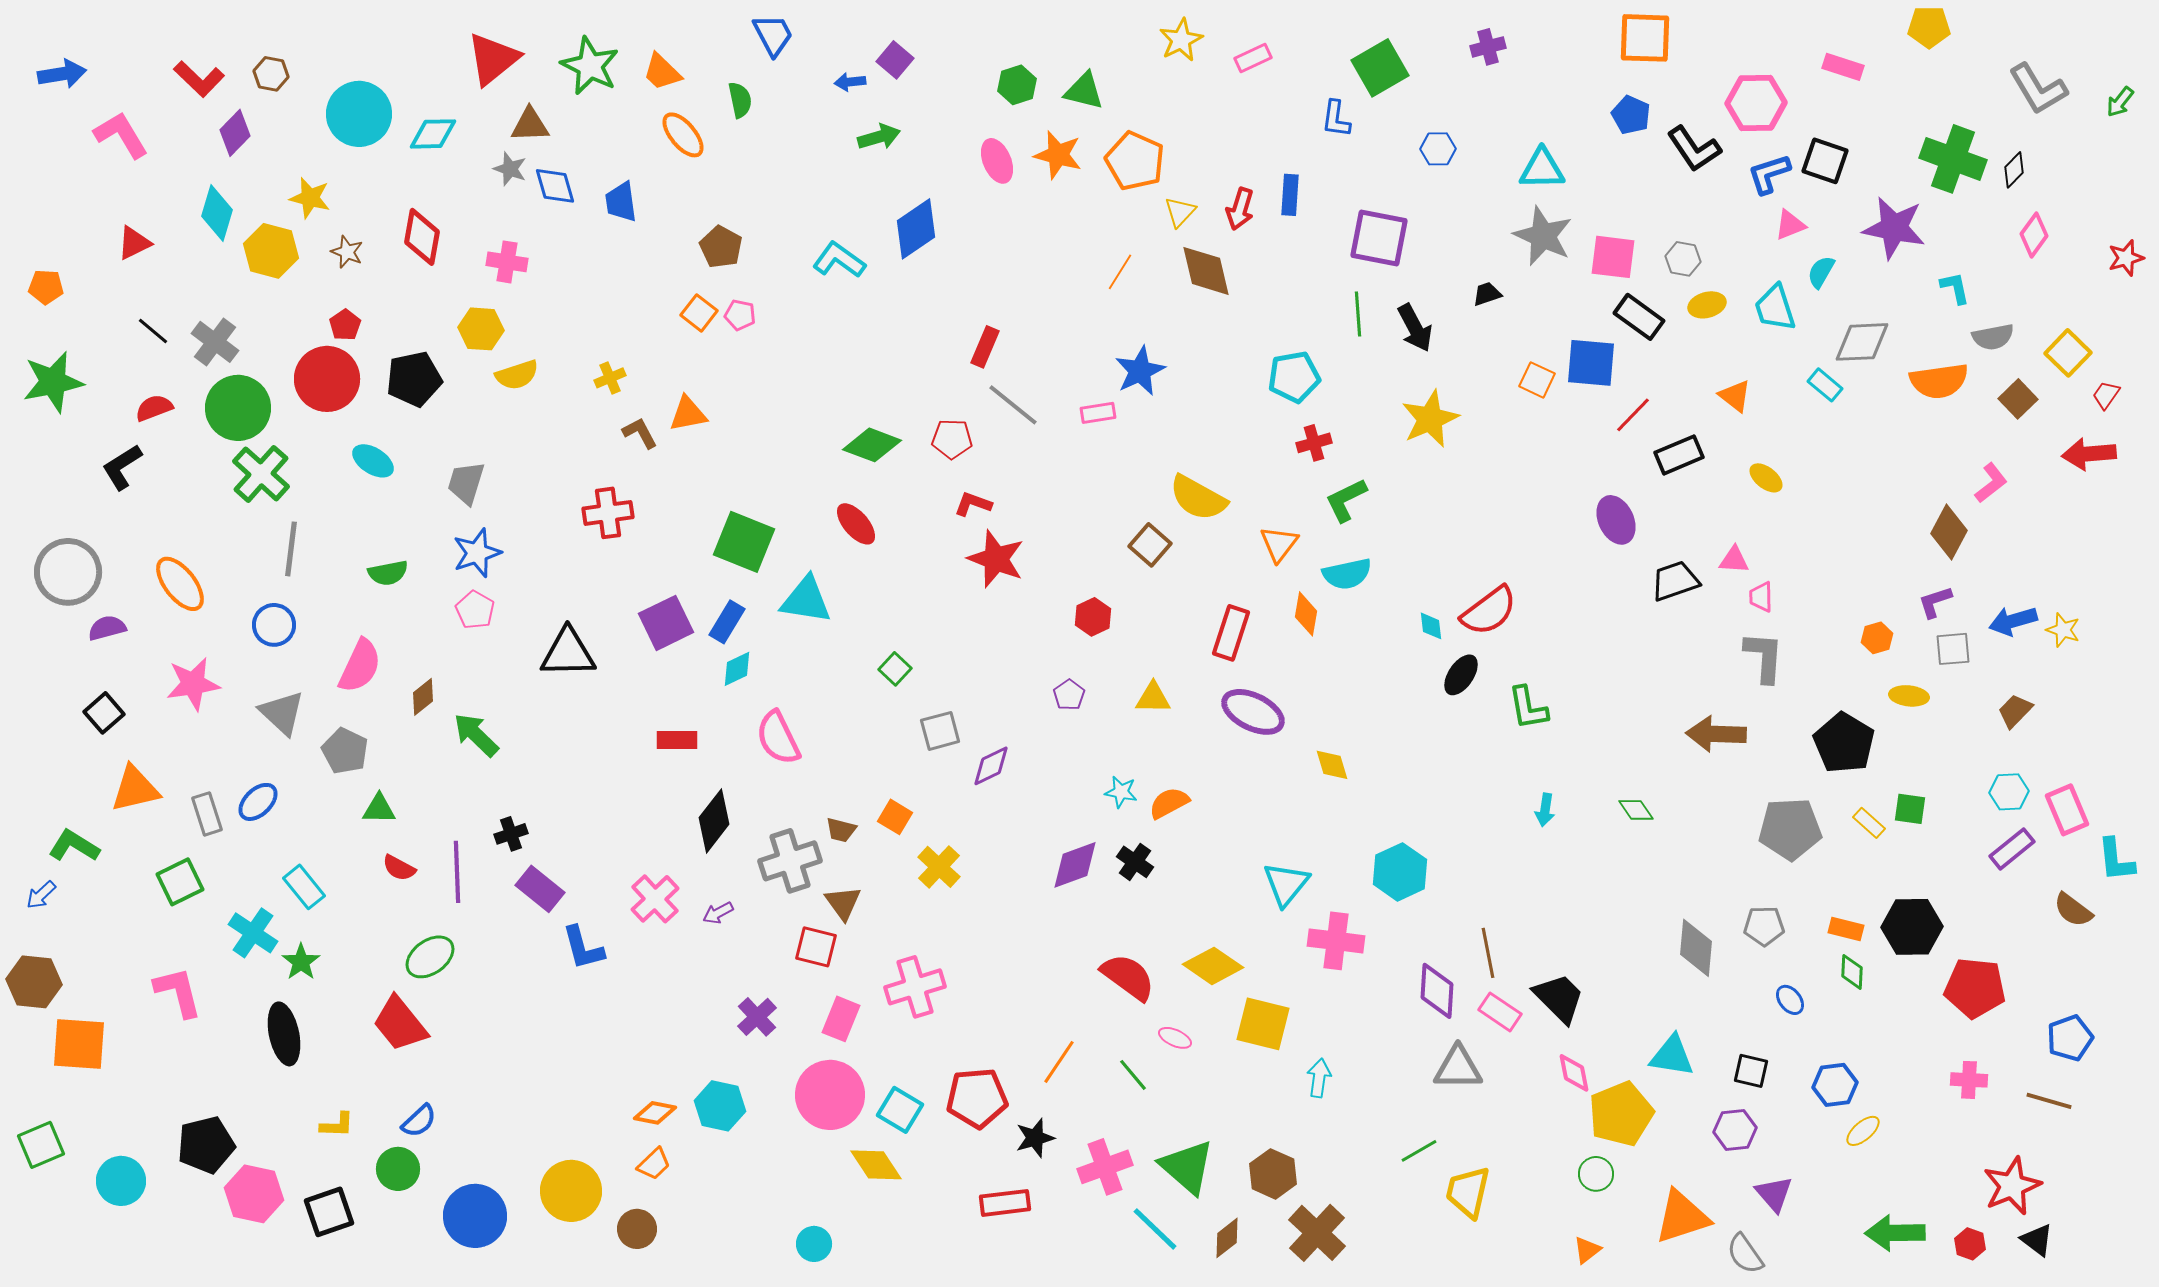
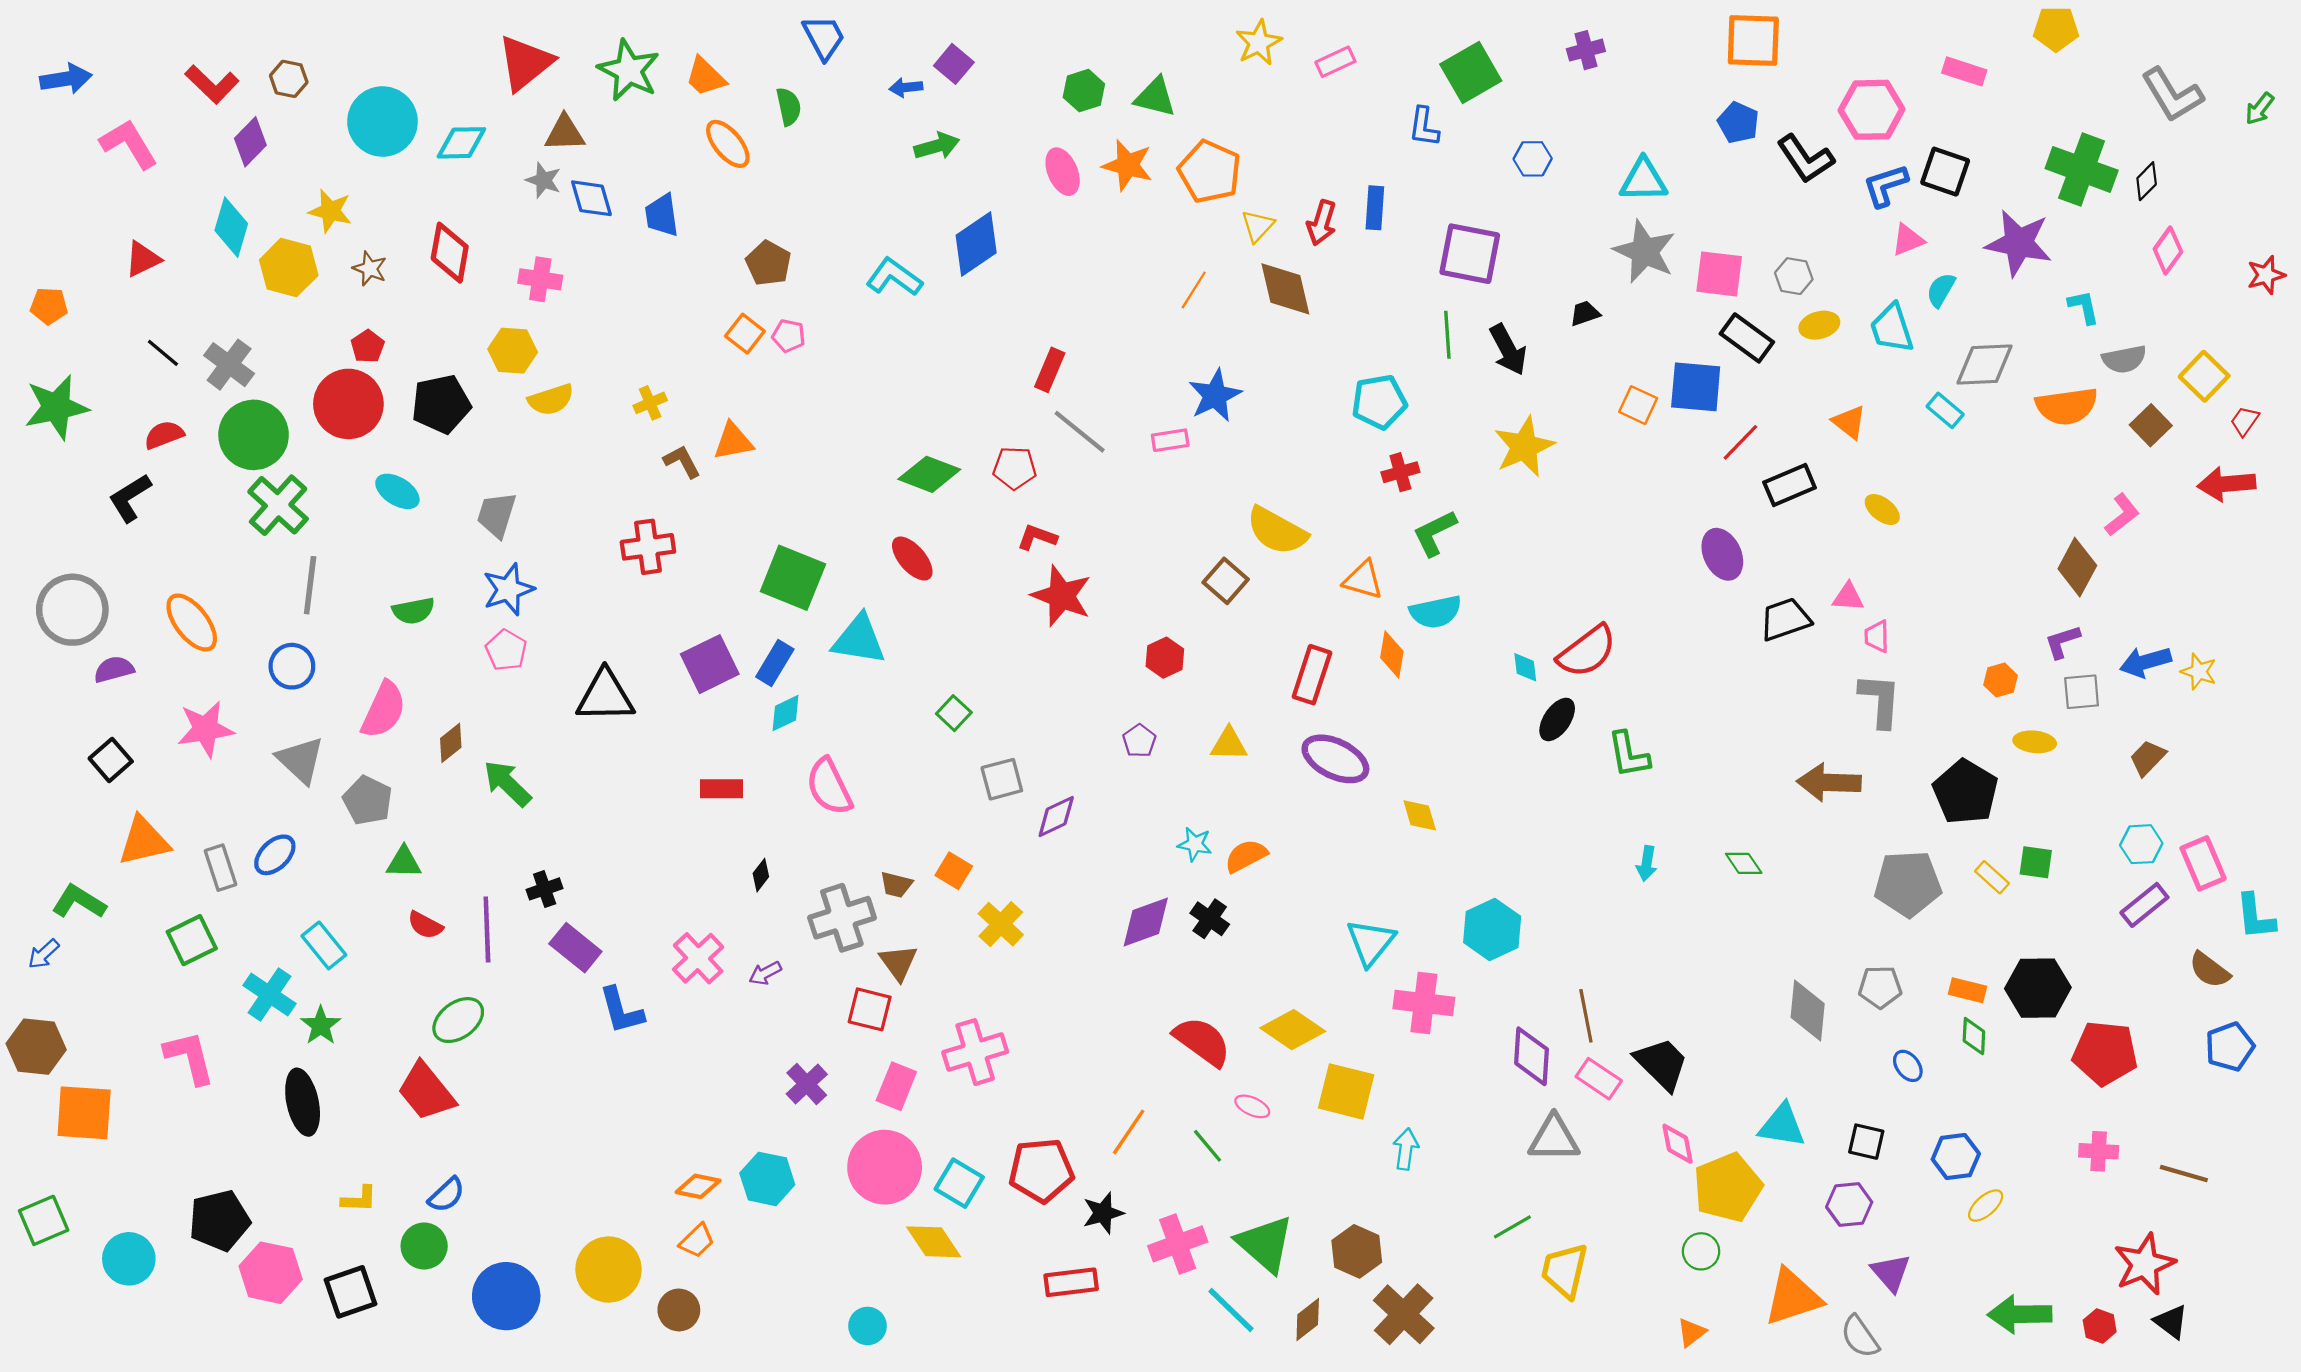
orange triangle: (1279, 544) -> (1363, 580), turned -51
black diamond: (714, 821) -> (761, 875), size x0.5
blue pentagon: (2070, 1038) -> (2230, 1047), moved

